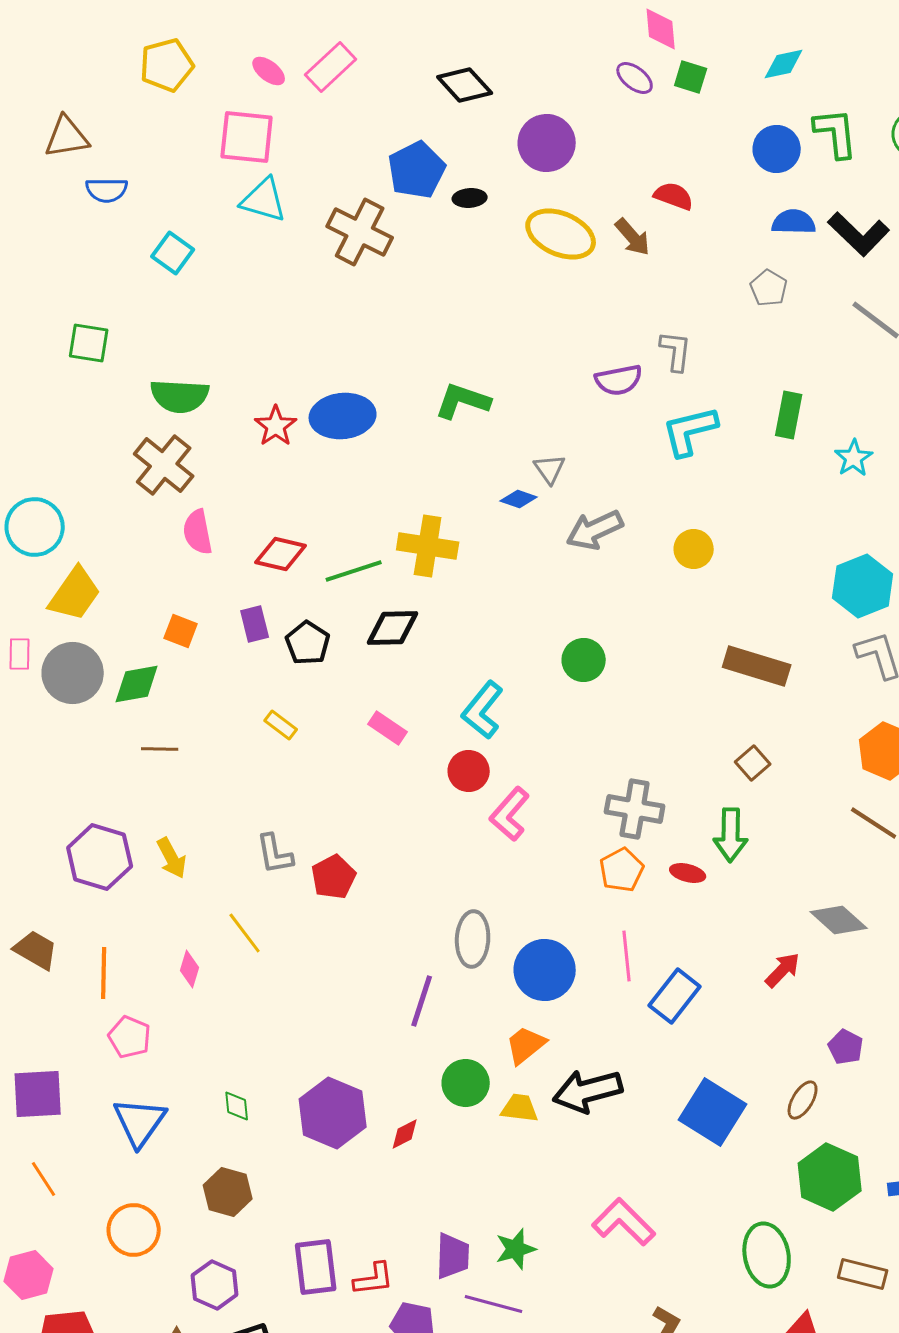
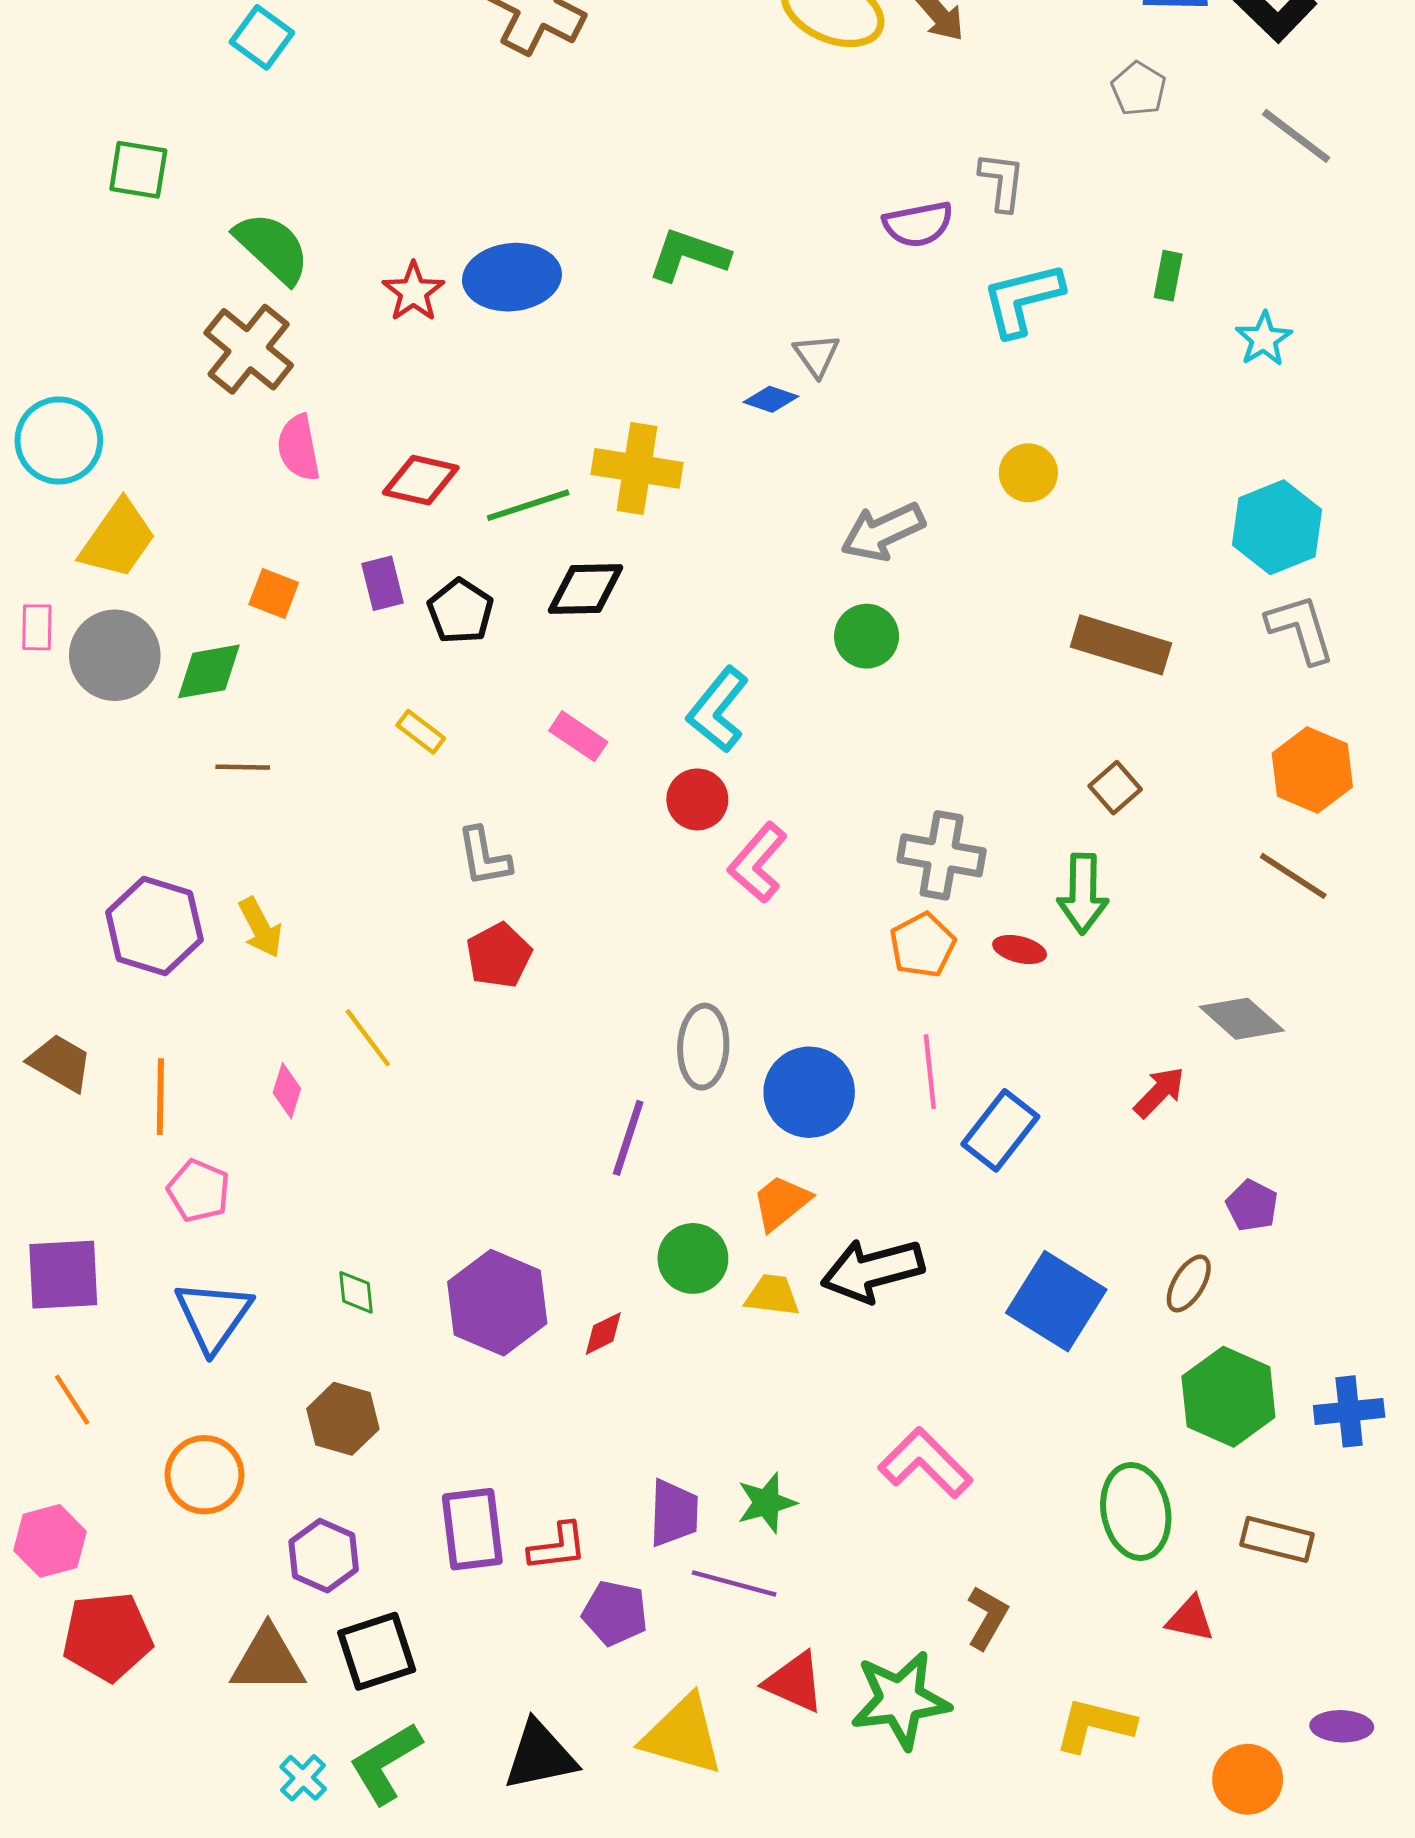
green semicircle: (180, 396) -> (272, 248), turned -140
green rectangle: (789, 415) -> (1168, 276), size x0.7
gray arrow: (595, 530) -> (883, 532), moved
gray L-shape: (275, 854) -> (484, 857), moved

